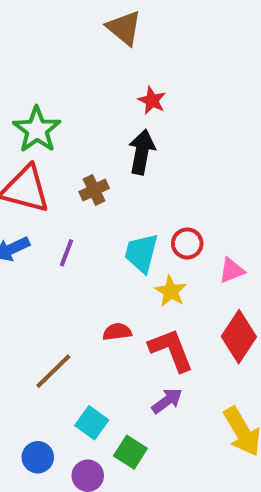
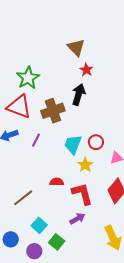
brown triangle: (124, 28) -> (76, 47), moved
brown cross: (94, 190) -> (53, 111), size x1.6

